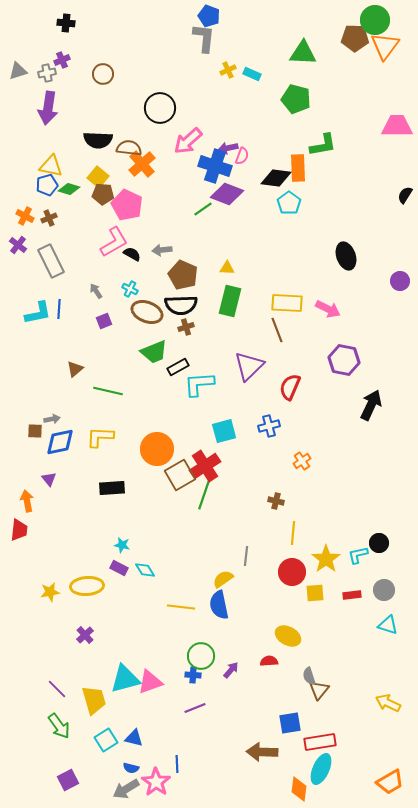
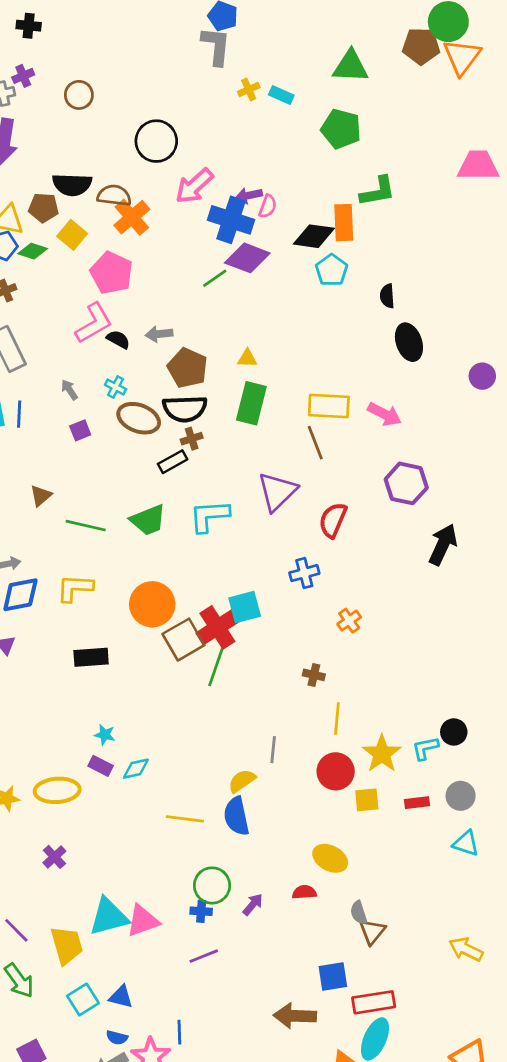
brown pentagon: (103, 194) -> (44, 208), moved
black semicircle: (405, 195) -> (387, 296), moved, turned -36
green trapezoid: (154, 352) -> (148, 520), moved
black rectangle: (178, 367) -> (173, 462), moved
cyan square: (224, 431) -> (245, 607), moved
cyan diamond: (145, 570) -> (136, 769), turned -70

